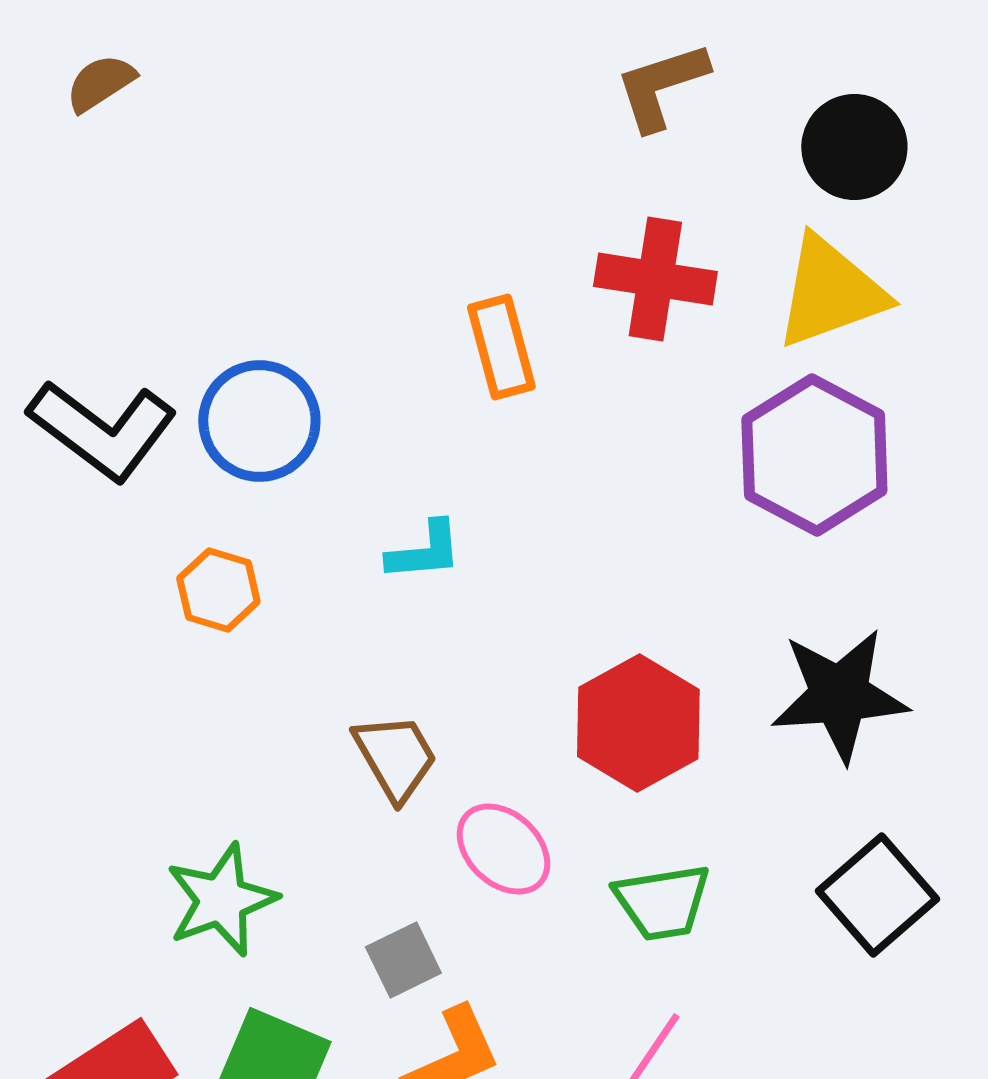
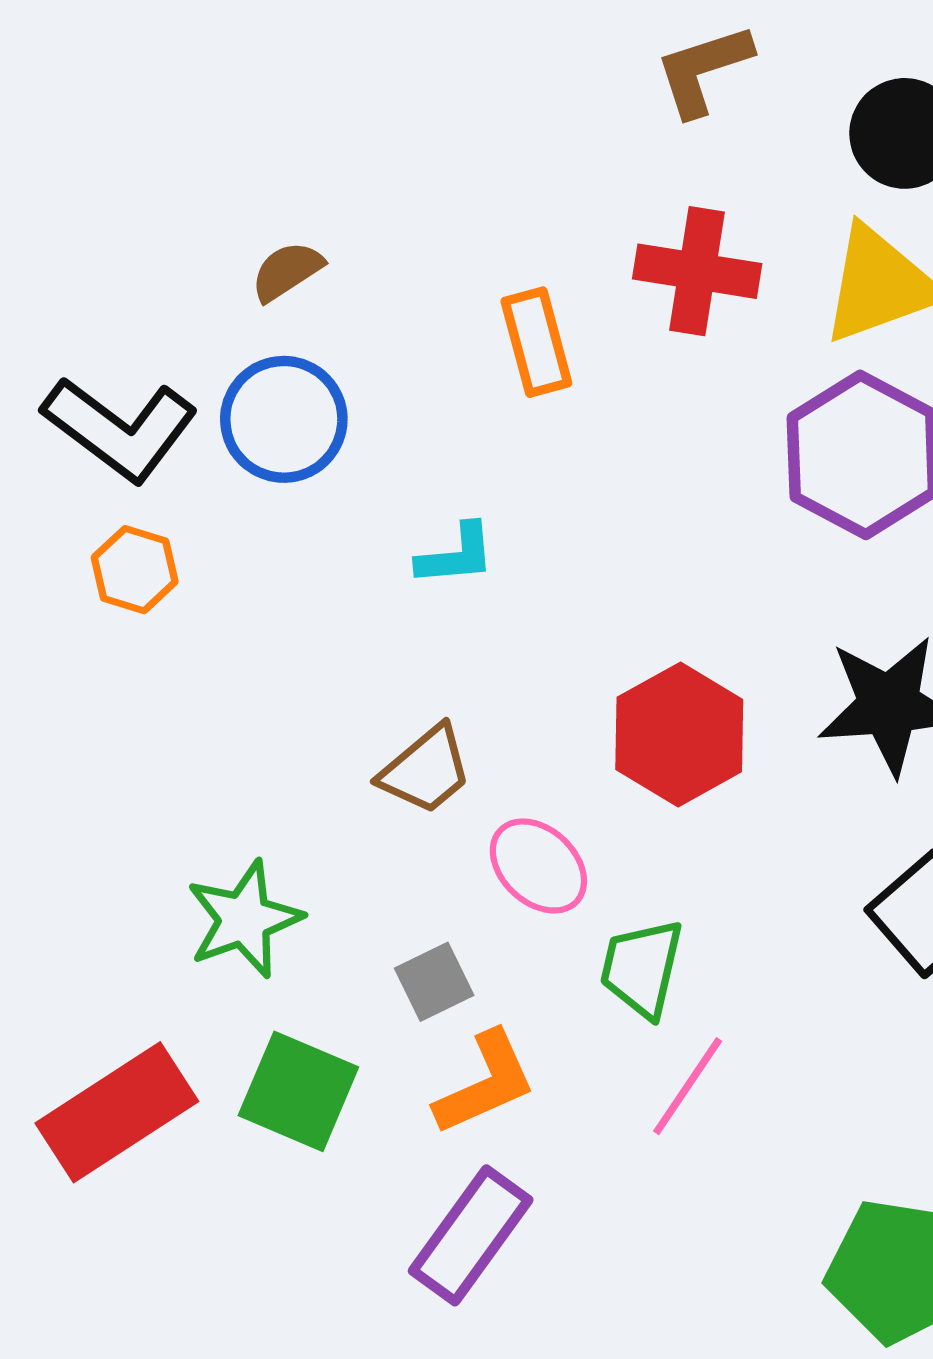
brown semicircle: (100, 83) -> (287, 271), moved
orange hexagon: (218, 590) -> (135, 570), moved
brown trapezoid: (395, 757) -> (426, 770), turned 80
green trapezoid: (662, 902) -> (642, 968), moved, turned 112

